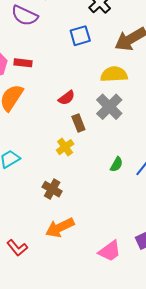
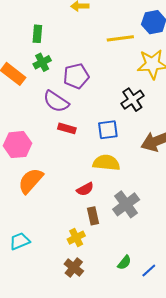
red rectangle: (23, 63) -> (67, 128), moved
yellow semicircle: (114, 74) -> (106, 163), moved
brown cross: (52, 189) -> (74, 267), moved

